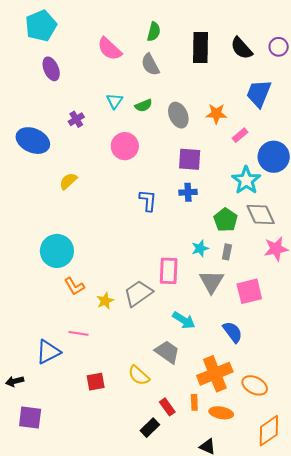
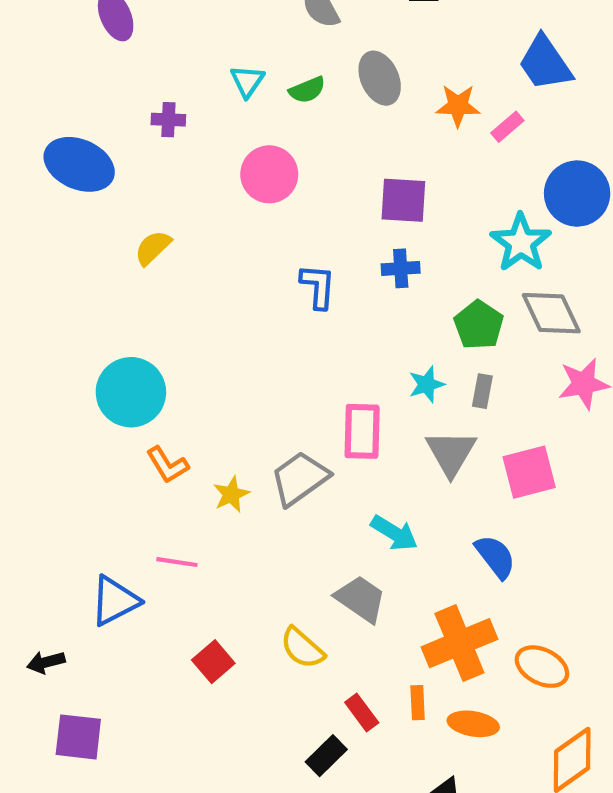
blue trapezoid: (259, 93) -> (545, 63), turned -56
gray ellipse: (178, 115) -> (380, 78), moved
purple cross: (76, 119) -> (168, 120), turned 35
pink rectangle: (240, 135) -> (507, 127), moved
red square: (96, 382) -> (213, 662), turned -30

